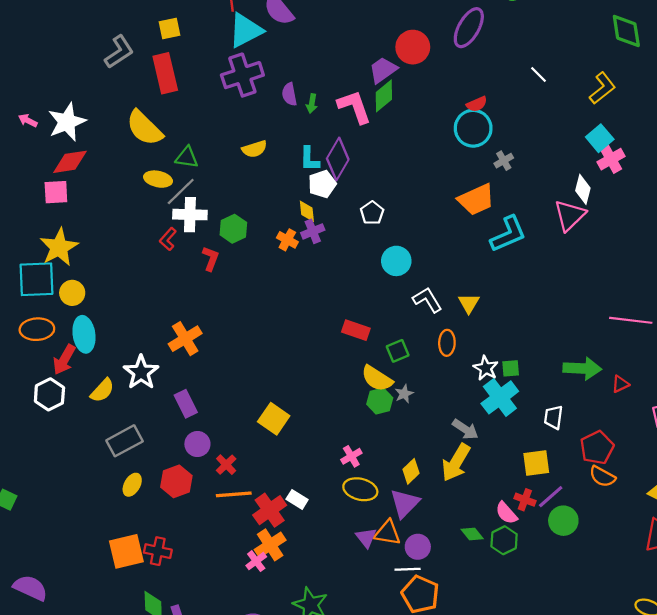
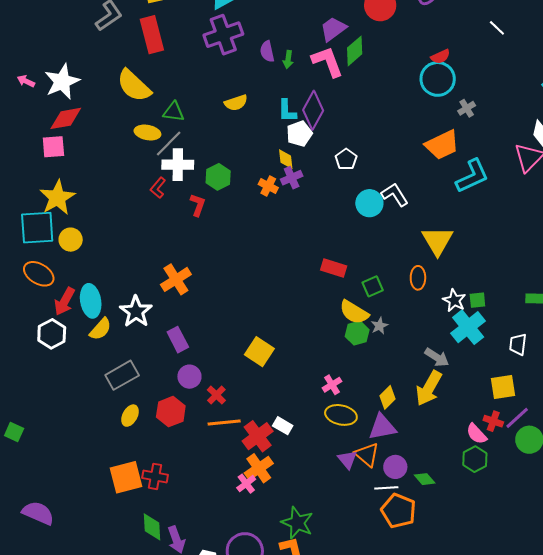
purple trapezoid: (383, 70) -> (333, 29), moved
white L-shape: (427, 300) -> (395, 195), moved
yellow triangle: (469, 303) -> (437, 241), size x1.6
orange ellipse: (37, 329) -> (39, 274), turned 36
cyan ellipse: (84, 334) -> (91, 301), moved
purple triangle: (405, 503) -> (382, 427), turned 36
orange triangle: (387, 533) -> (367, 455), turned 32
green diamond: (472, 534) -> (425, 479), moved

